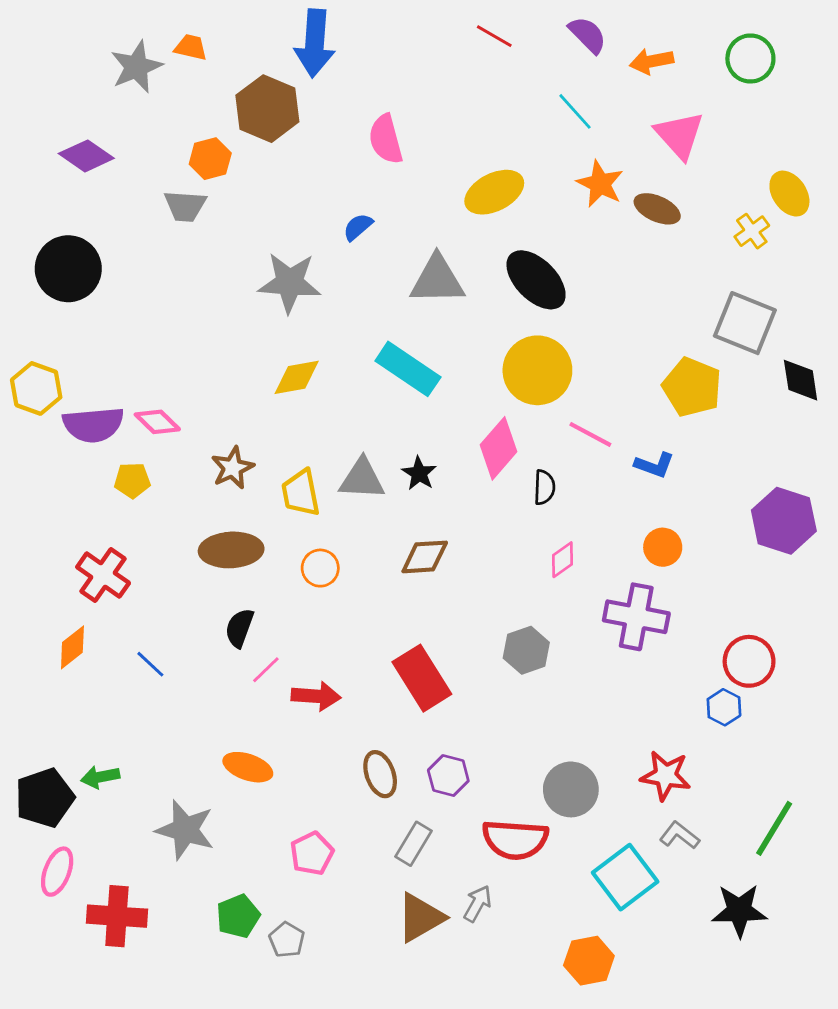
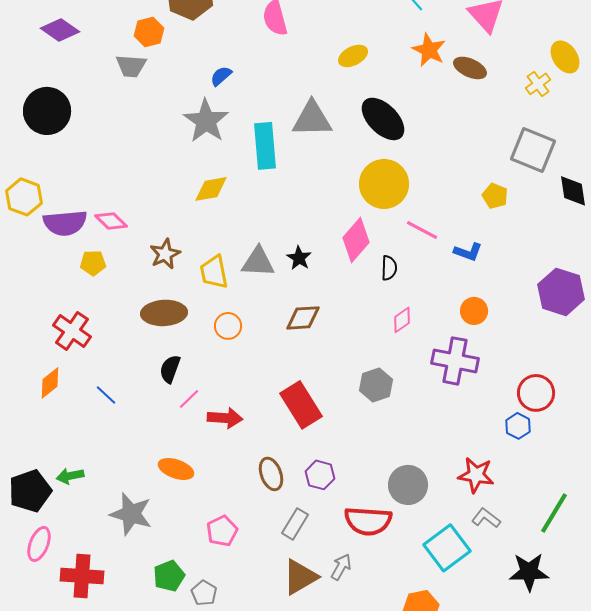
yellow ellipse: (494, 192) -> (353, 56), size x0.7
blue semicircle: (358, 227) -> (221, 76), moved
gray star: (290, 283) -> (206, 121), turned 30
cyan rectangle: (408, 369) -> (265, 146), moved, turned 51
yellow pentagon: (692, 387) -> (495, 196), size x0.6

